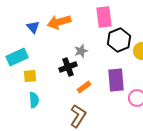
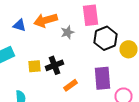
blue triangle: (33, 27) -> (20, 25), turned -32
gray star: (81, 51) -> (68, 32), moved
yellow square: (30, 76) -> (34, 66), moved

